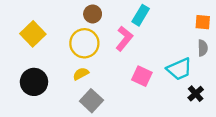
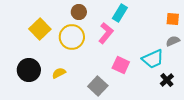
yellow square: (33, 34) -> (40, 29), moved
gray semicircle: (203, 48) -> (173, 41), turned -112
yellow semicircle: (81, 74) -> (59, 73), moved
gray square: (91, 101) -> (98, 86), moved

